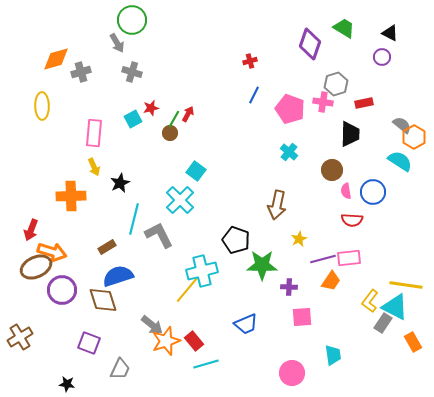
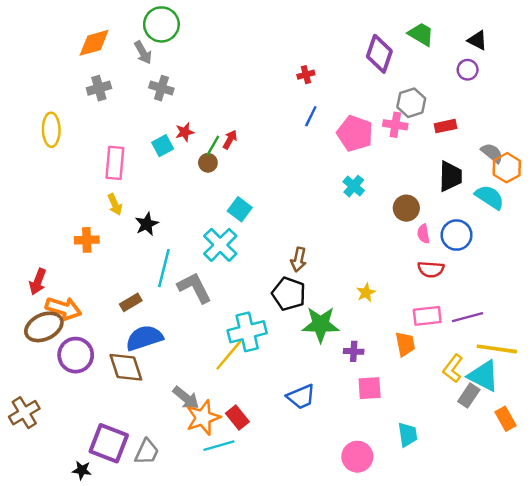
orange diamond: (56, 59) -> (94, 43), moved
black trapezoid: (350, 134) -> (450, 176), moved
orange cross: (71, 196) -> (87, 240), size x0.7
brown arrow: (277, 205) -> (299, 260), moved, size x0.7
purple line: (323, 259) -> (468, 317), moved
orange trapezoid: (331, 281) -> (405, 344), turned -45
purple square: (89, 343) -> (109, 443), moved, size x1.4
cyan line: (206, 364) -> (219, 446), moved

